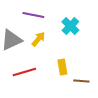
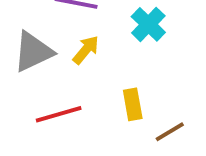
brown line: (81, 81) -> (170, 132), turned -35

